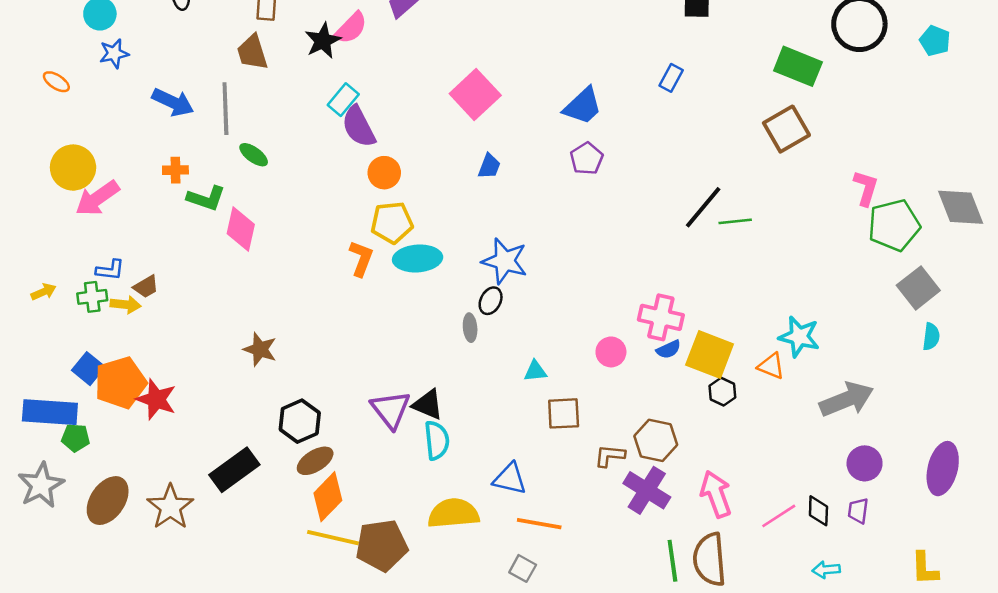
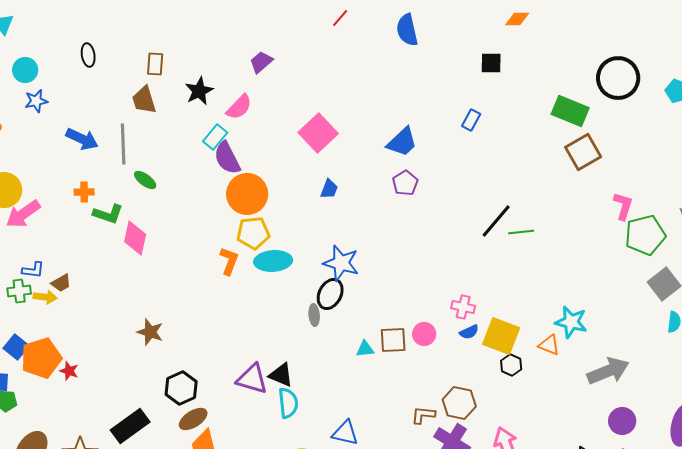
pink semicircle: (351, 28) -> (239, 107), moved
brown square: (786, 129) -> (583, 152), moved
orange circle: (384, 173) -> (247, 194), size x1.6
black ellipse: (491, 301) -> (330, 294), size x1.4
pink cross: (661, 317) -> (463, 307), size x0.7
red star: (156, 399) -> (69, 371), size x0.6
purple triangle: (391, 410) -> (252, 379), turned -36
brown square: (564, 413) -> (393, 340), moved

